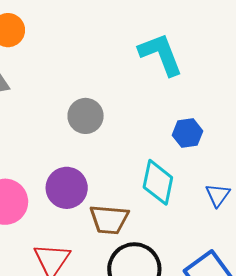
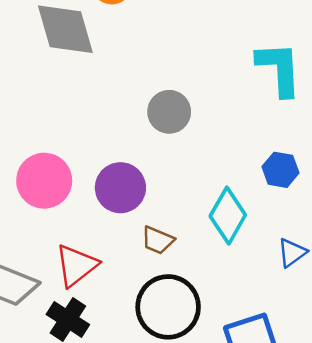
brown trapezoid: (109, 219) -> (158, 240), size x0.7

